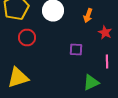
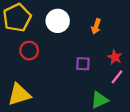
red star: (105, 32) -> (115, 57), moved
pink line: (107, 62) -> (117, 77), turned 40

